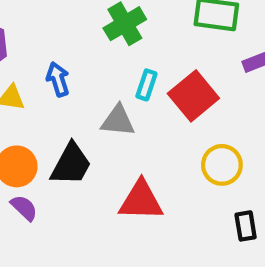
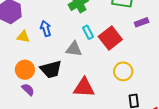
cyan rectangle: (146, 85) -> (88, 32), turned -48
black trapezoid: (71, 164) -> (51, 69), turned 45

